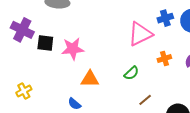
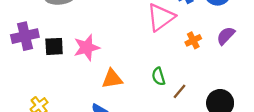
purple cross: (22, 30) -> (25, 36), turned -30
green semicircle: (131, 73) -> (159, 76), moved, turned 126

